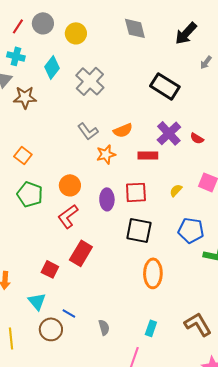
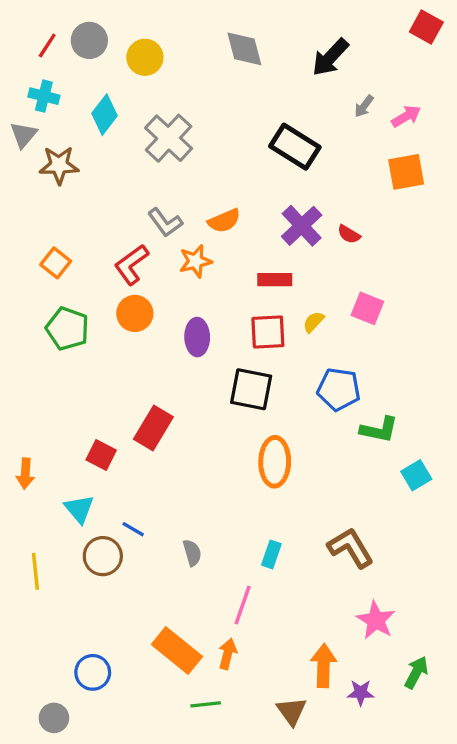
red rectangle: (148, 155) -> (275, 280), moved
red square: (136, 192) -> (268, 332), moved
red L-shape: (68, 216) -> (131, 265), moved

